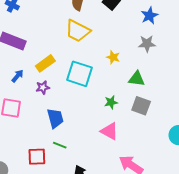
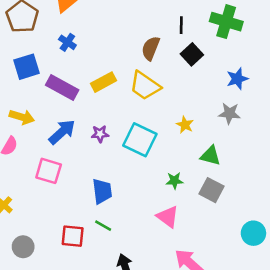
yellow rectangle: (45, 63) -> (103, 82), moved
blue arrow: (18, 76) -> (62, 132), size x1.6
purple star: (43, 87) -> (100, 134), moved

